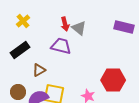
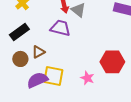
brown circle: (18, 92) -> (20, 59), moved

